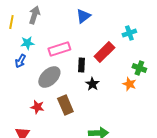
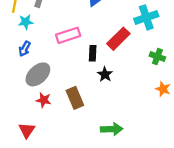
cyan cross: (129, 33) -> (146, 17), size x1.5
cyan star: (27, 43) -> (26, 22), moved
gray ellipse: (49, 77) -> (38, 74), moved
orange star: (129, 84) -> (163, 89), moved

